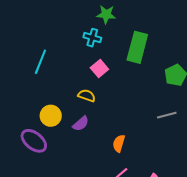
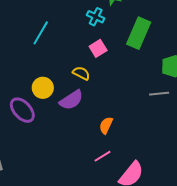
gray line: (167, 115) -> (159, 94), moved
purple semicircle: (81, 124) -> (71, 100), size x1.4

